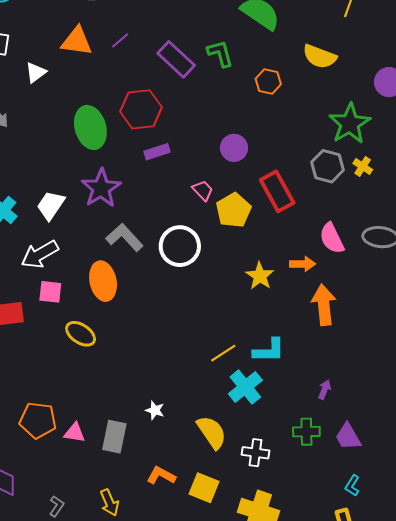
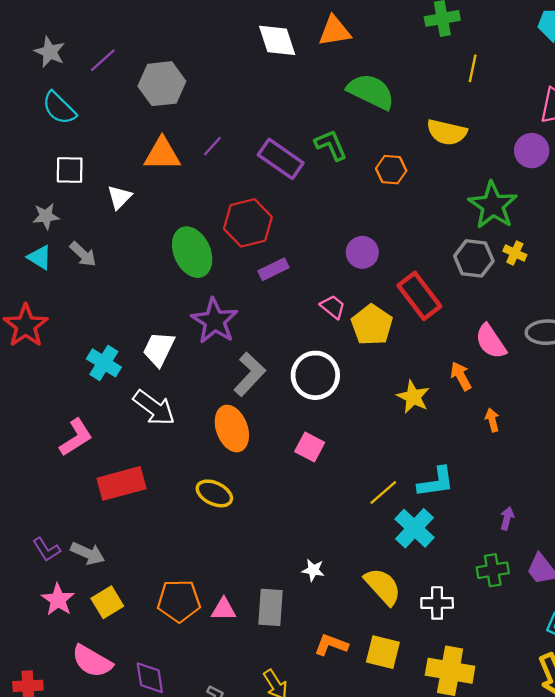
gray L-shape: (124, 237) -> (250, 374), turned 93
white arrow: (40, 254) -> (154, 408), turned -105
orange arrow: (303, 264) -> (461, 376), turned -110
pink square: (50, 292) -> (310, 447), moved, turned 30
orange arrow: (324, 305) -> (492, 420), size x0.5

